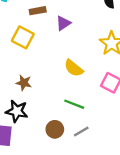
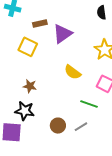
purple triangle: (63, 23) -> (62, 34), size x1.5
green line: (74, 104) -> (89, 104), moved

